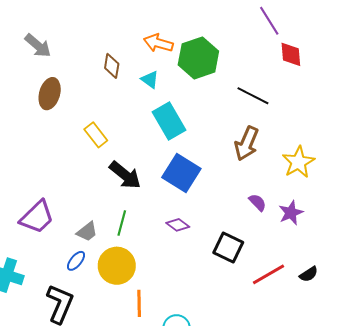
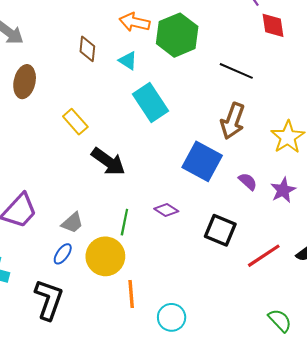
blue square: (181, 173) -> (202, 161), moved
green line: (122, 223) -> (124, 222), moved

